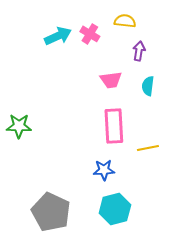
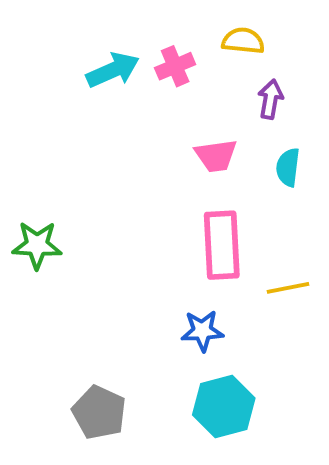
pink cross: (90, 34) -> (175, 66), turned 36
gray pentagon: (51, 212) -> (99, 412), size x0.7

